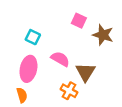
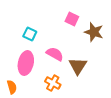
orange cross: (69, 91) -> (53, 83), moved
orange semicircle: (22, 95) -> (12, 87), moved

